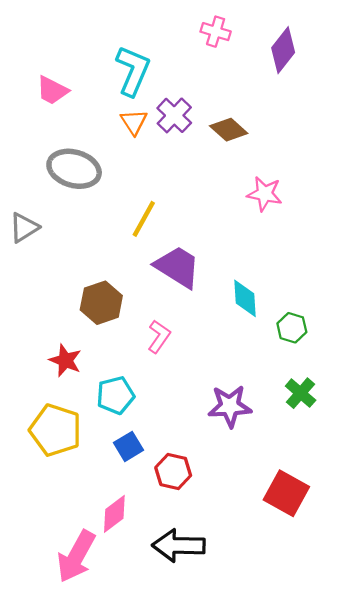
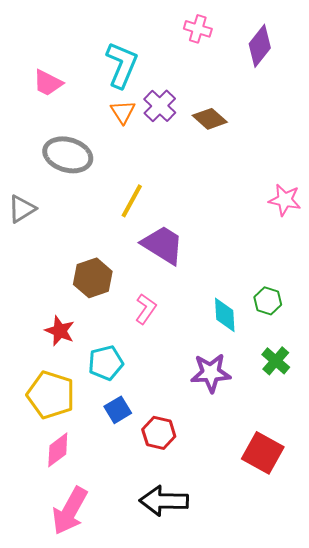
pink star: (265, 194) -> (285, 200), moved
cyan diamond: (245, 298) -> (225, 315), moved
pink diamond: (114, 514) -> (58, 450), moved

